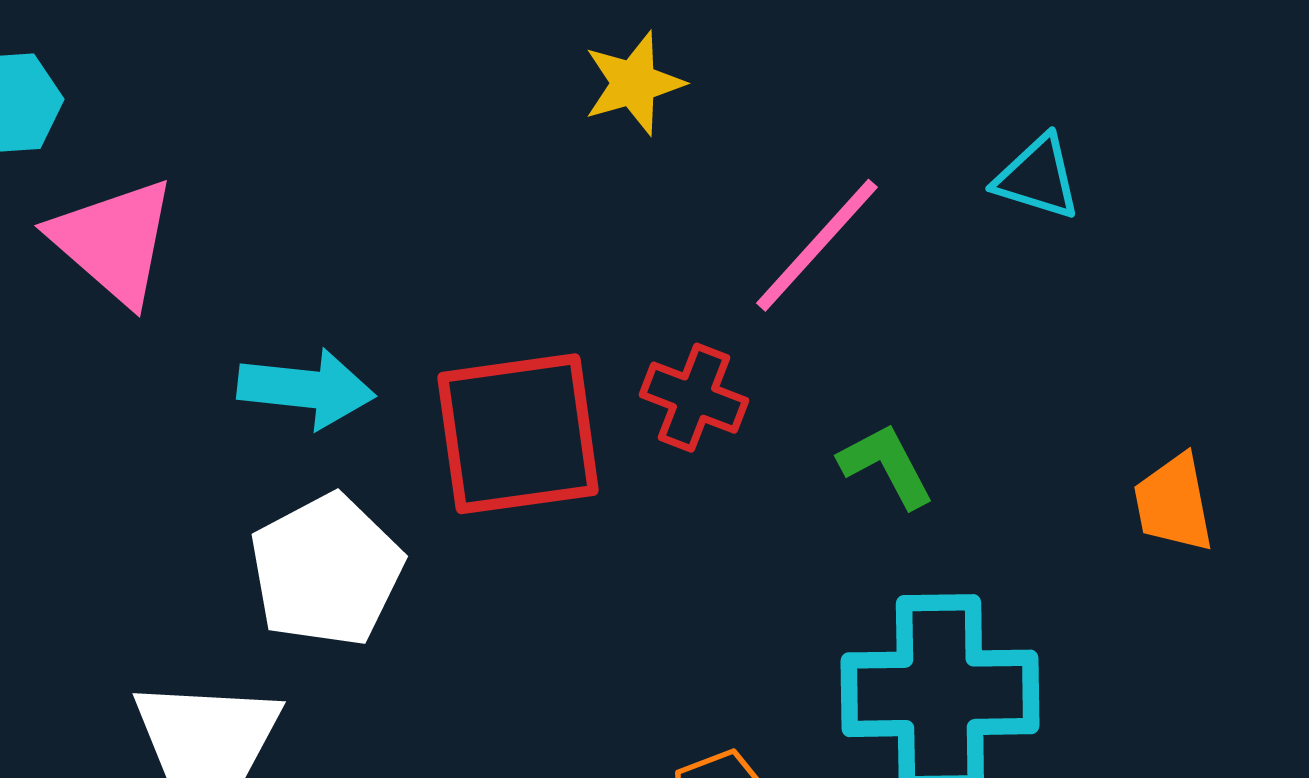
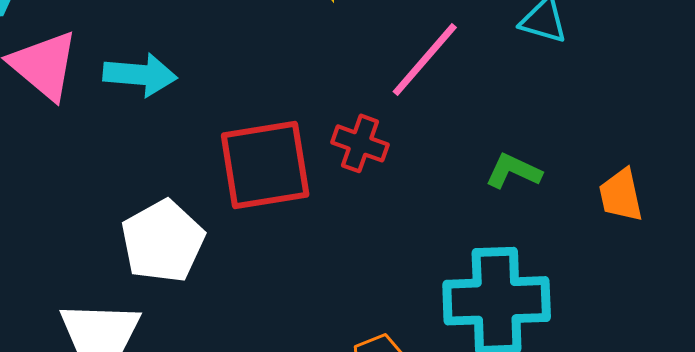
cyan arrow: (306, 389) -> (140, 75), moved
green L-shape: (886, 465) -> (513, 171), moved, turned -36

